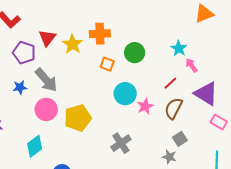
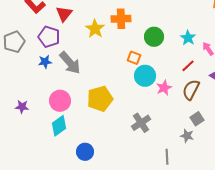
red triangle: (47, 38) -> (64, 14), moved
cyan star: (179, 48) -> (188, 38), moved
orange square: (107, 64) -> (134, 58), moved
blue star: (20, 87) -> (45, 62), moved
pink circle: (46, 109) -> (60, 101), moved

